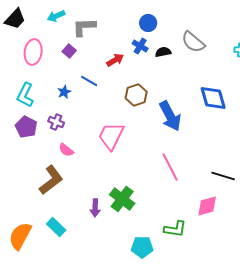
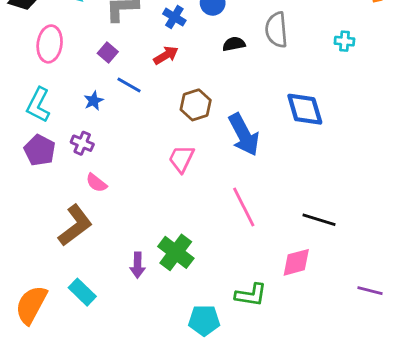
gray semicircle: (193, 42) -> (276, 30), turned 45
blue cross: (140, 46) -> (174, 17), moved
purple square: (69, 51) -> (108, 52), moved
pink trapezoid: (111, 136) -> (181, 159), moved, size x0.7

